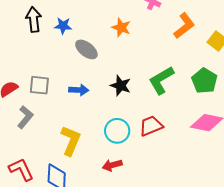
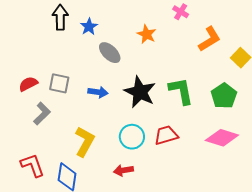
blue star: (63, 26) -> (89, 27), turned 30
green L-shape: (161, 80) -> (181, 91), turned 104
black star: (121, 86) -> (140, 92), size x1.5

